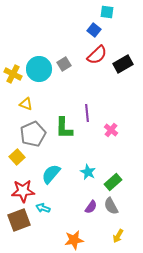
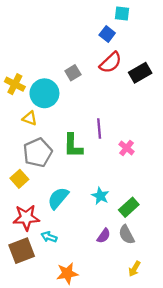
cyan circle: (39, 69) -> (44, 93), moved
orange star: (74, 240) -> (67, 273), moved

